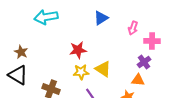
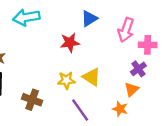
pink arrow: (133, 28) -> (126, 30), size x1.5
red star: (78, 50) -> (70, 43), moved
orange triangle: (138, 80) -> (132, 89), turned -48

